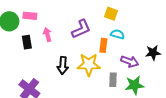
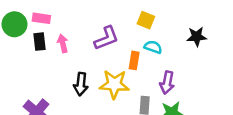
black rectangle: (27, 42) -> (40, 42), moved
black star: (153, 53) -> (197, 37), moved
purple arrow: (130, 61) -> (167, 83), turned 78

